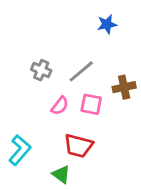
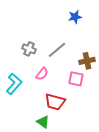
pink square: (91, 104) -> (76, 79), moved
cyan L-shape: (20, 150) -> (14, 84), moved

